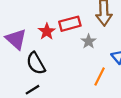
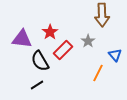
red rectangle: (70, 24) -> (63, 50), moved, turned -30
purple triangle: (16, 39) -> (22, 39), turned -35

